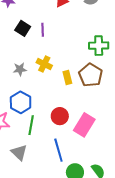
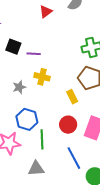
purple line: (43, 30) -> (34, 54), moved, turned -72
yellow rectangle: (67, 78) -> (72, 97), moved
gray triangle: (19, 152) -> (36, 169), turned -36

